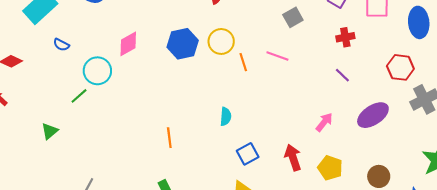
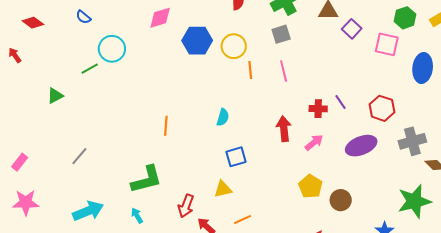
gray square: (293, 17) -> (281, 34), moved
red cross: (345, 37) -> (318, 109), moved
pink diamond: (128, 44) -> (160, 18), moved
pink line: (277, 56) -> (284, 71), turned 45
red hexagon: (400, 67) -> (382, 108), moved
red arrow: (293, 157) -> (284, 129), moved
brown circle: (379, 176) -> (341, 200), moved

